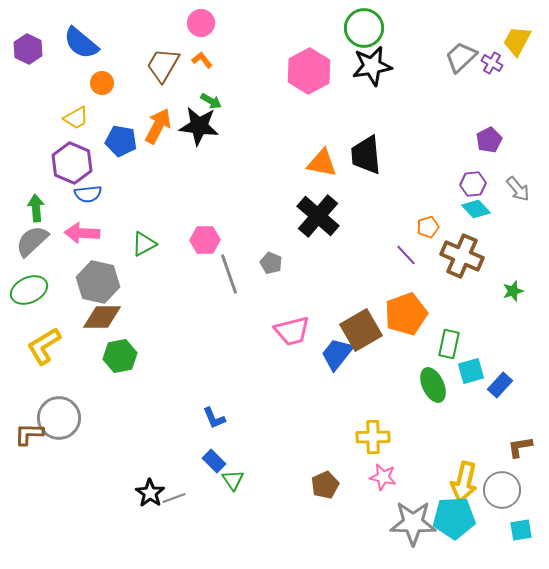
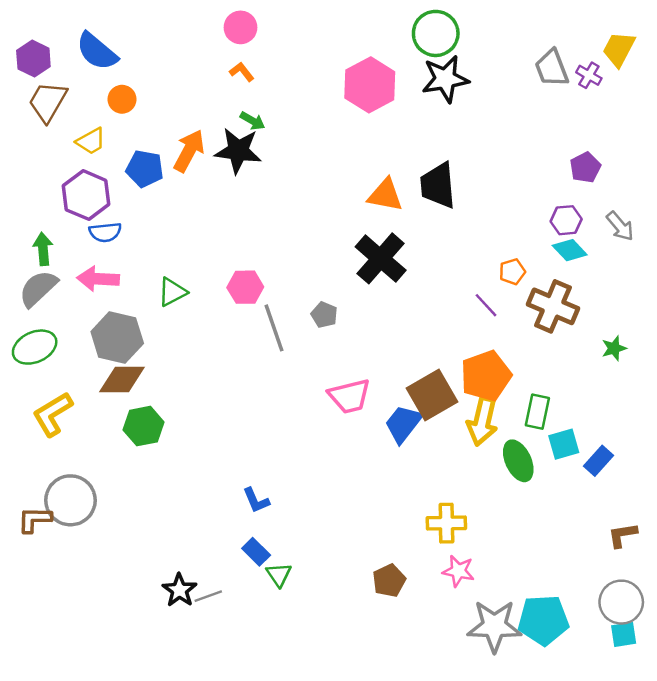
gray trapezoid: (461, 57) -> (552, 68), turned -68
brown trapezoid: (163, 65) -> (48, 102), moved
yellow arrow: (464, 482) -> (482, 421), moved
gray circle: (502, 490) -> (621, 602), moved

